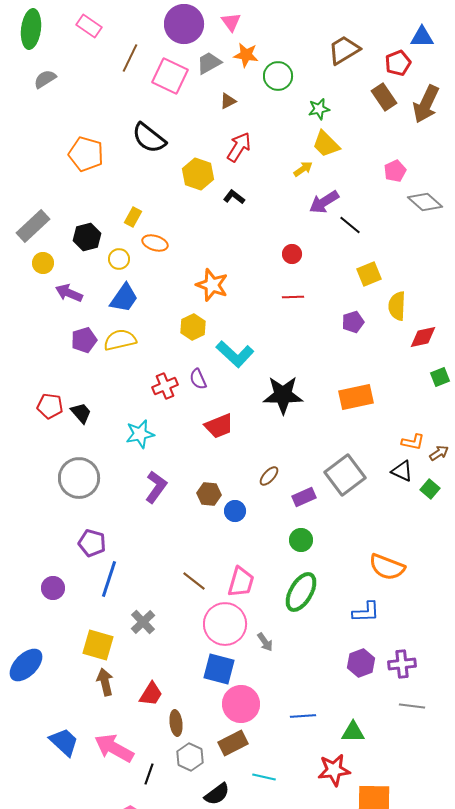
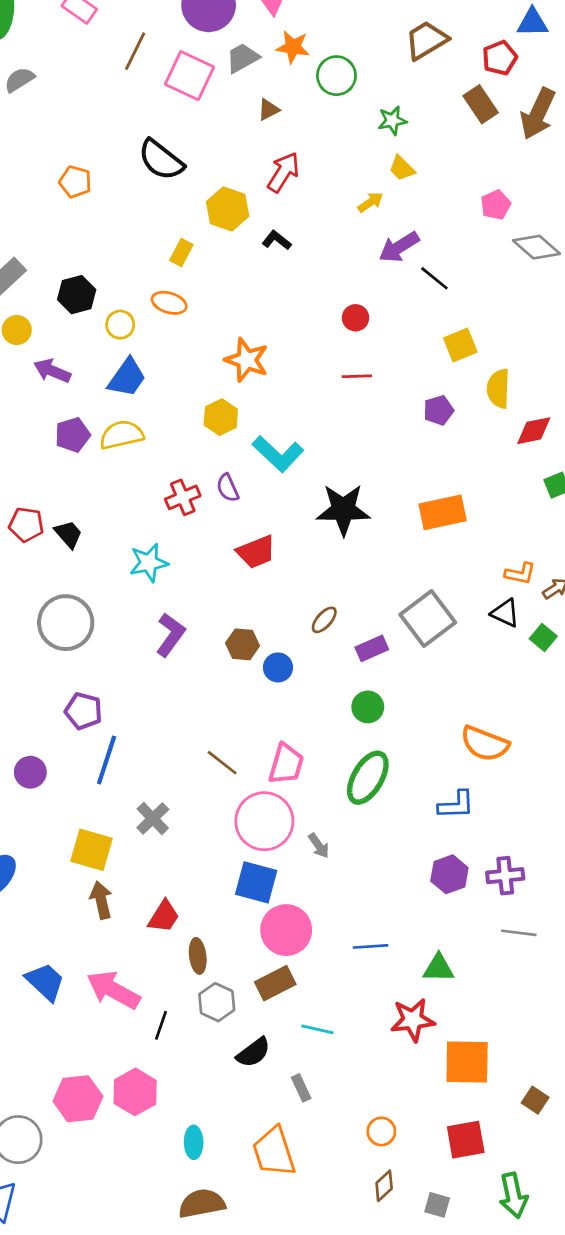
yellow trapezoid: (326, 144) -> (402, 168), size x0.7
orange pentagon: (86, 154) -> (75, 182), size x0.7
yellow rectangle: (133, 217) -> (181, 252), moved

